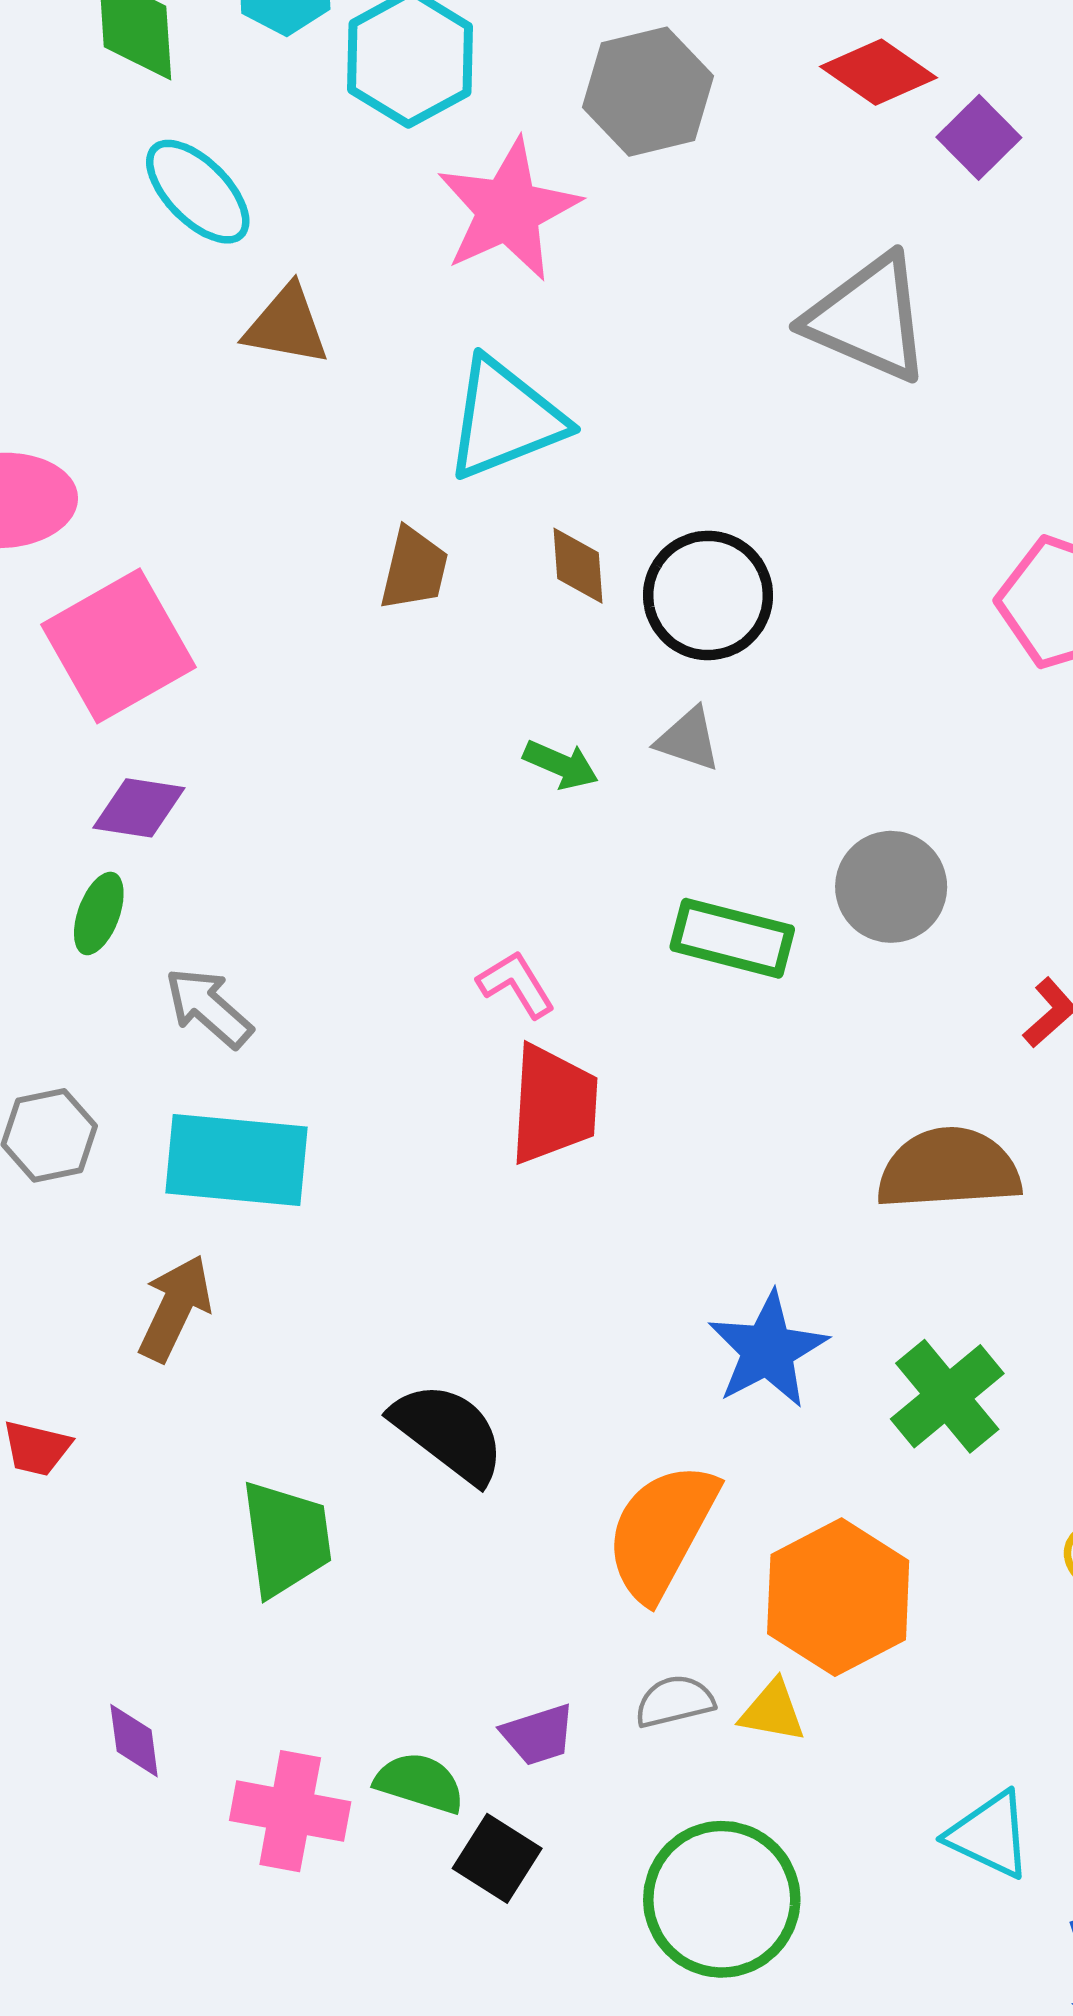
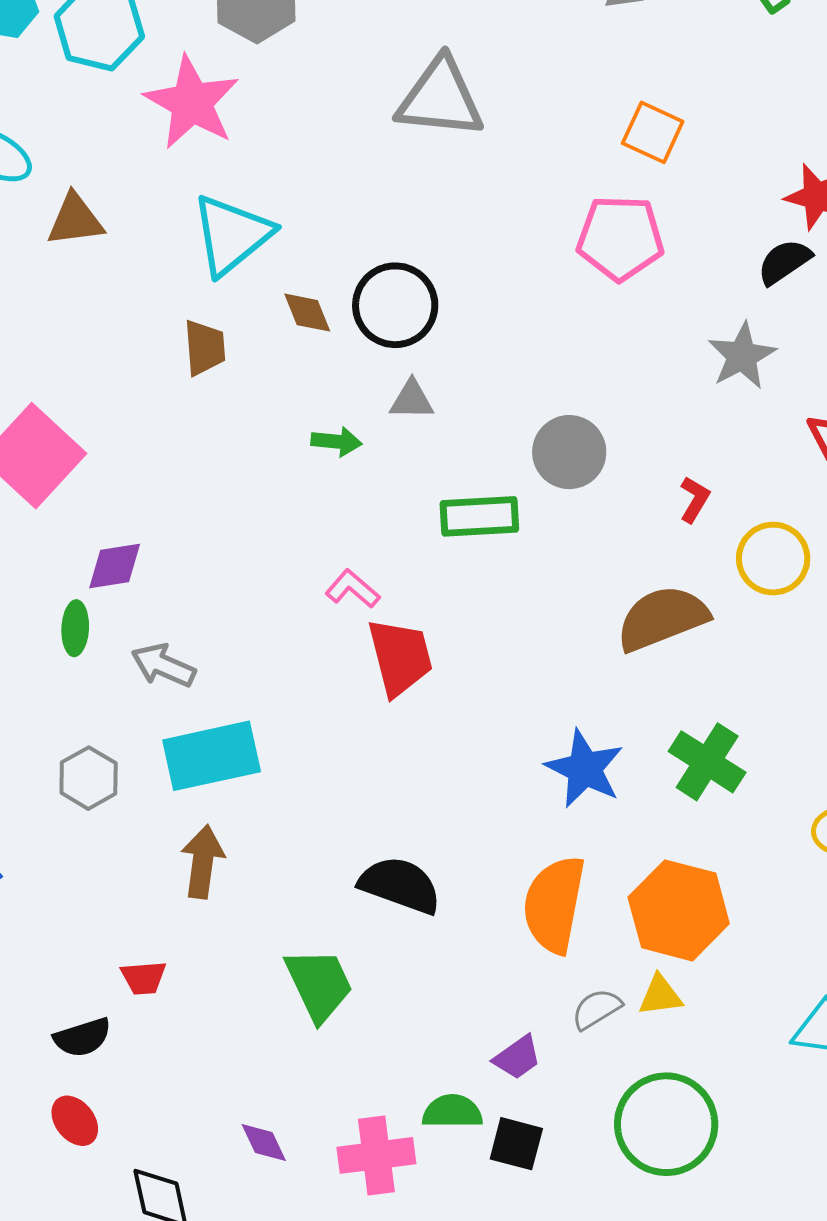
purple diamond: (139, 808) -> (115, 566), moved

